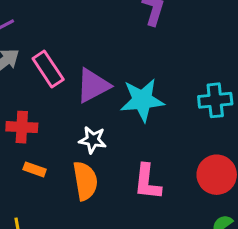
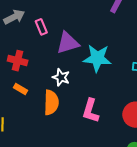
pink rectangle: (48, 69) -> (41, 27), size x0.7

